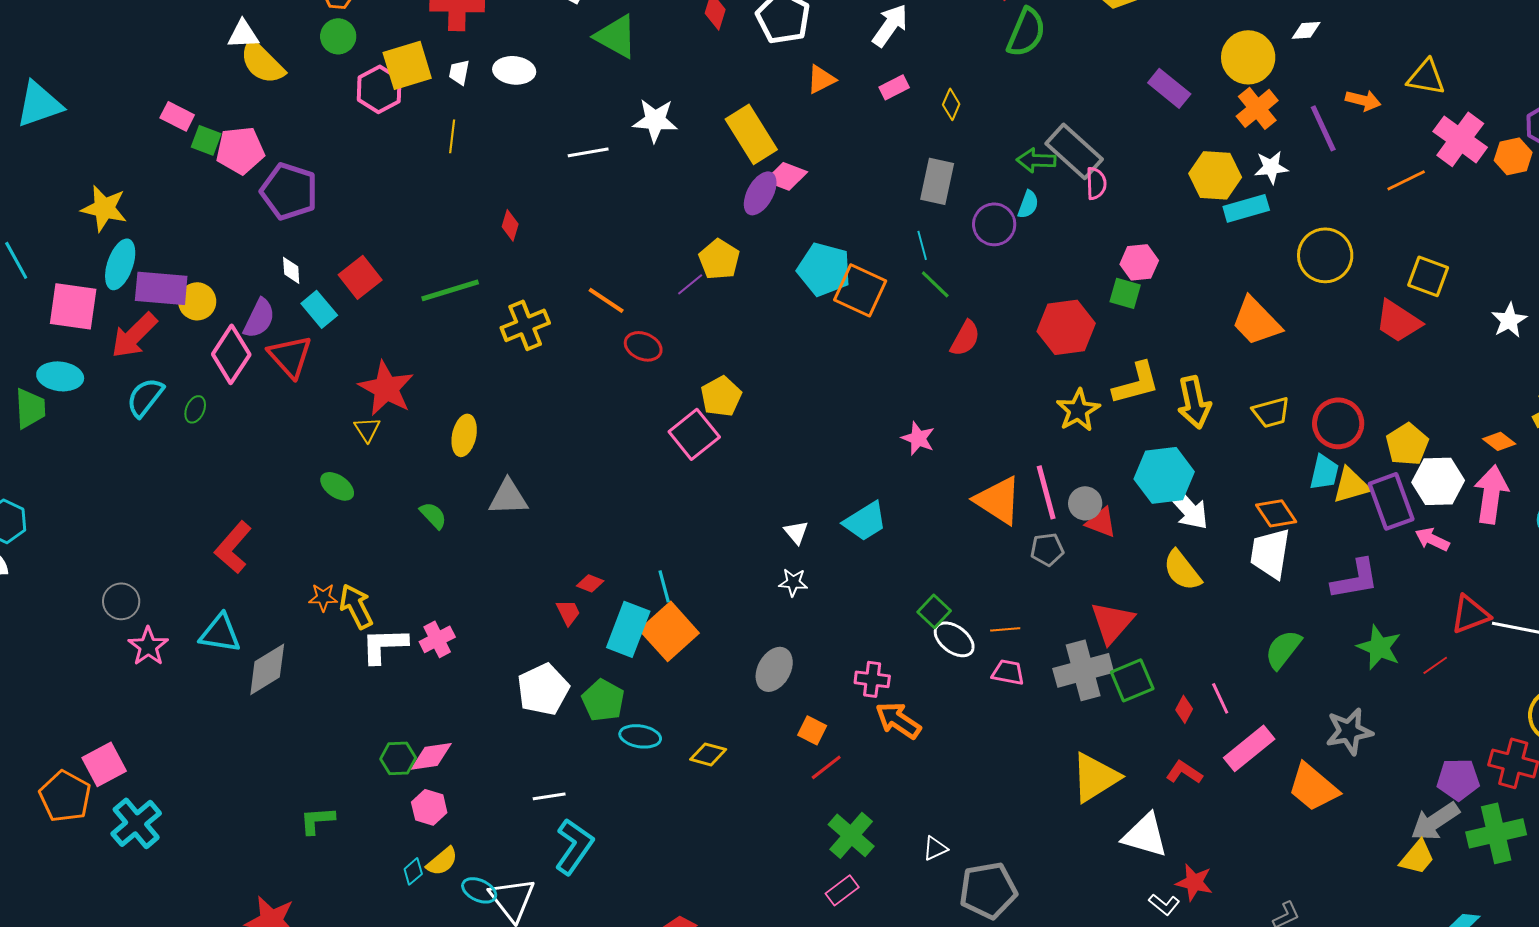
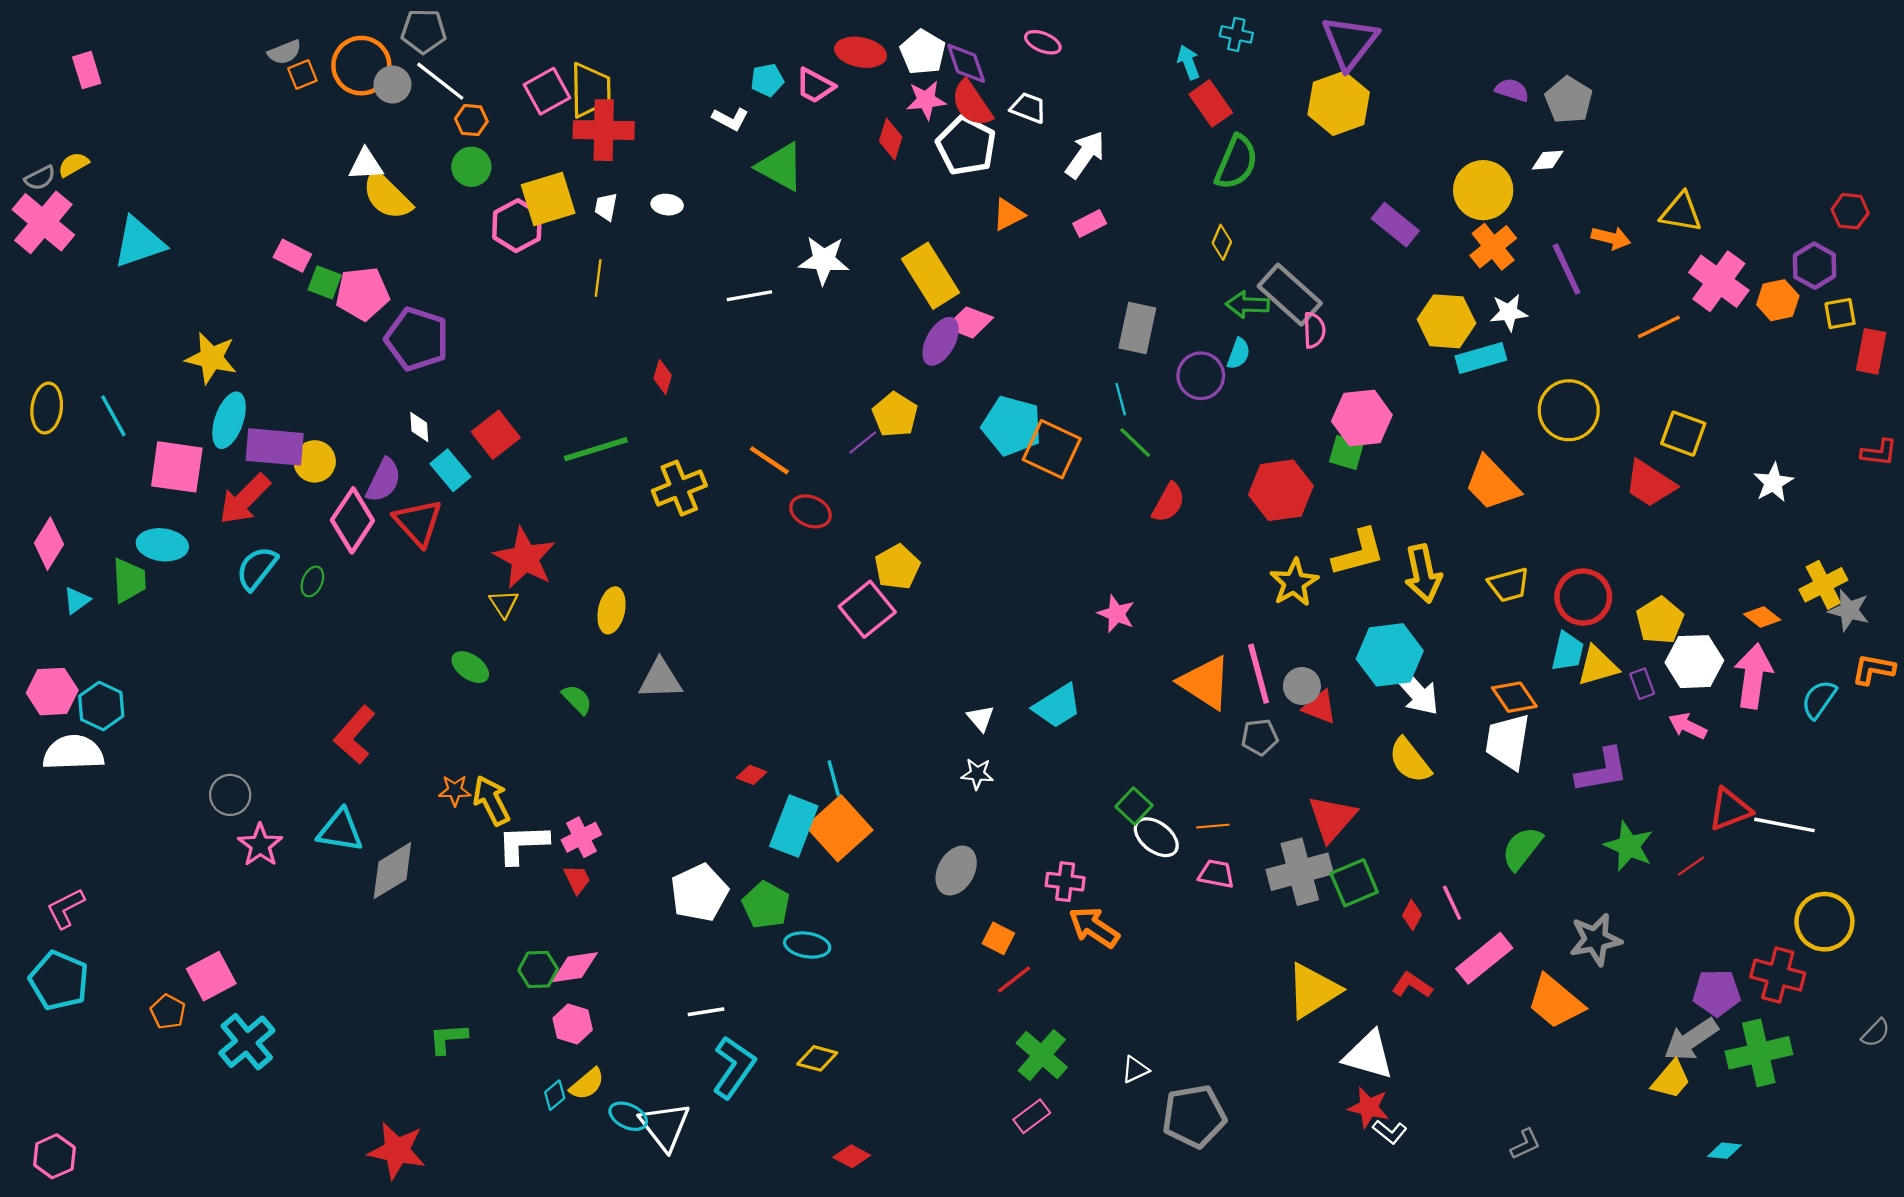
white ellipse: (514, 70) -> (667, 205), size x0.7
yellow diamond: (951, 104) -> (1222, 242), moved
pink hexagon: (1139, 262) -> (1362, 418), size x1.4
purple rectangle: (1391, 501) -> (1642, 684), size x0.5
red trapezoid: (568, 612) -> (577, 879), moved
yellow diamond: (708, 754) -> (817, 1058), moved
orange pentagon: (65, 796) -> (168, 1012), size x0.6
red star: (1194, 882) -> (1369, 1107), moved

